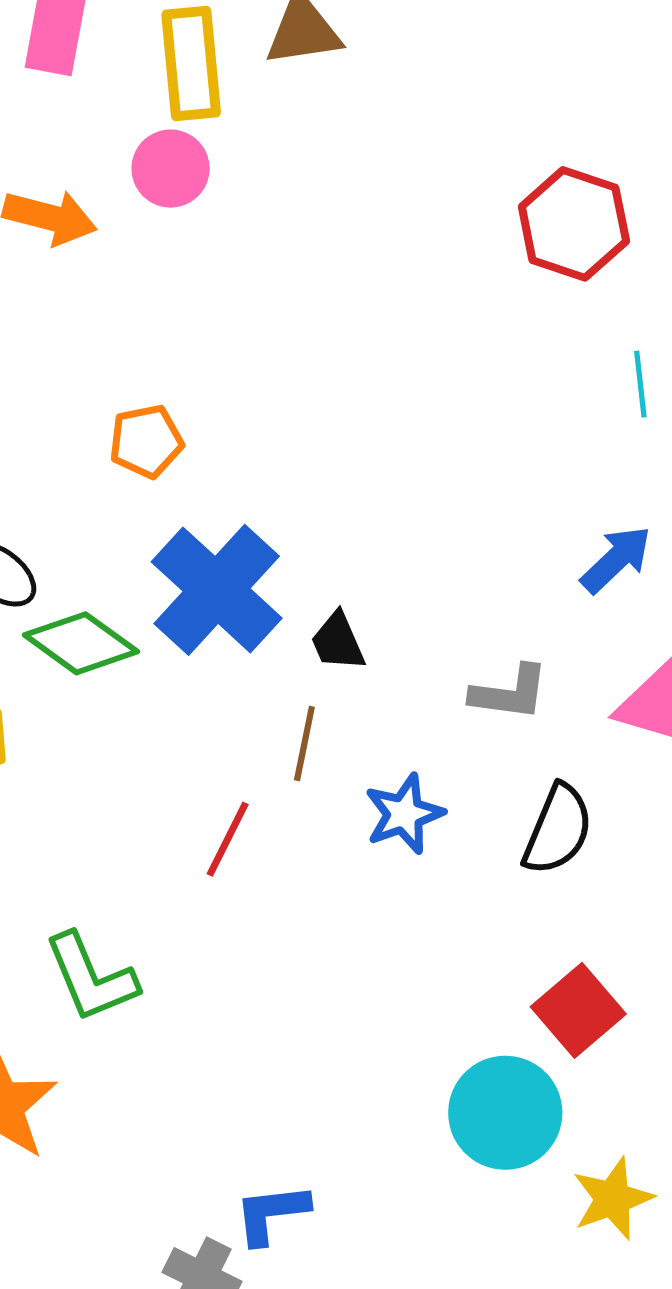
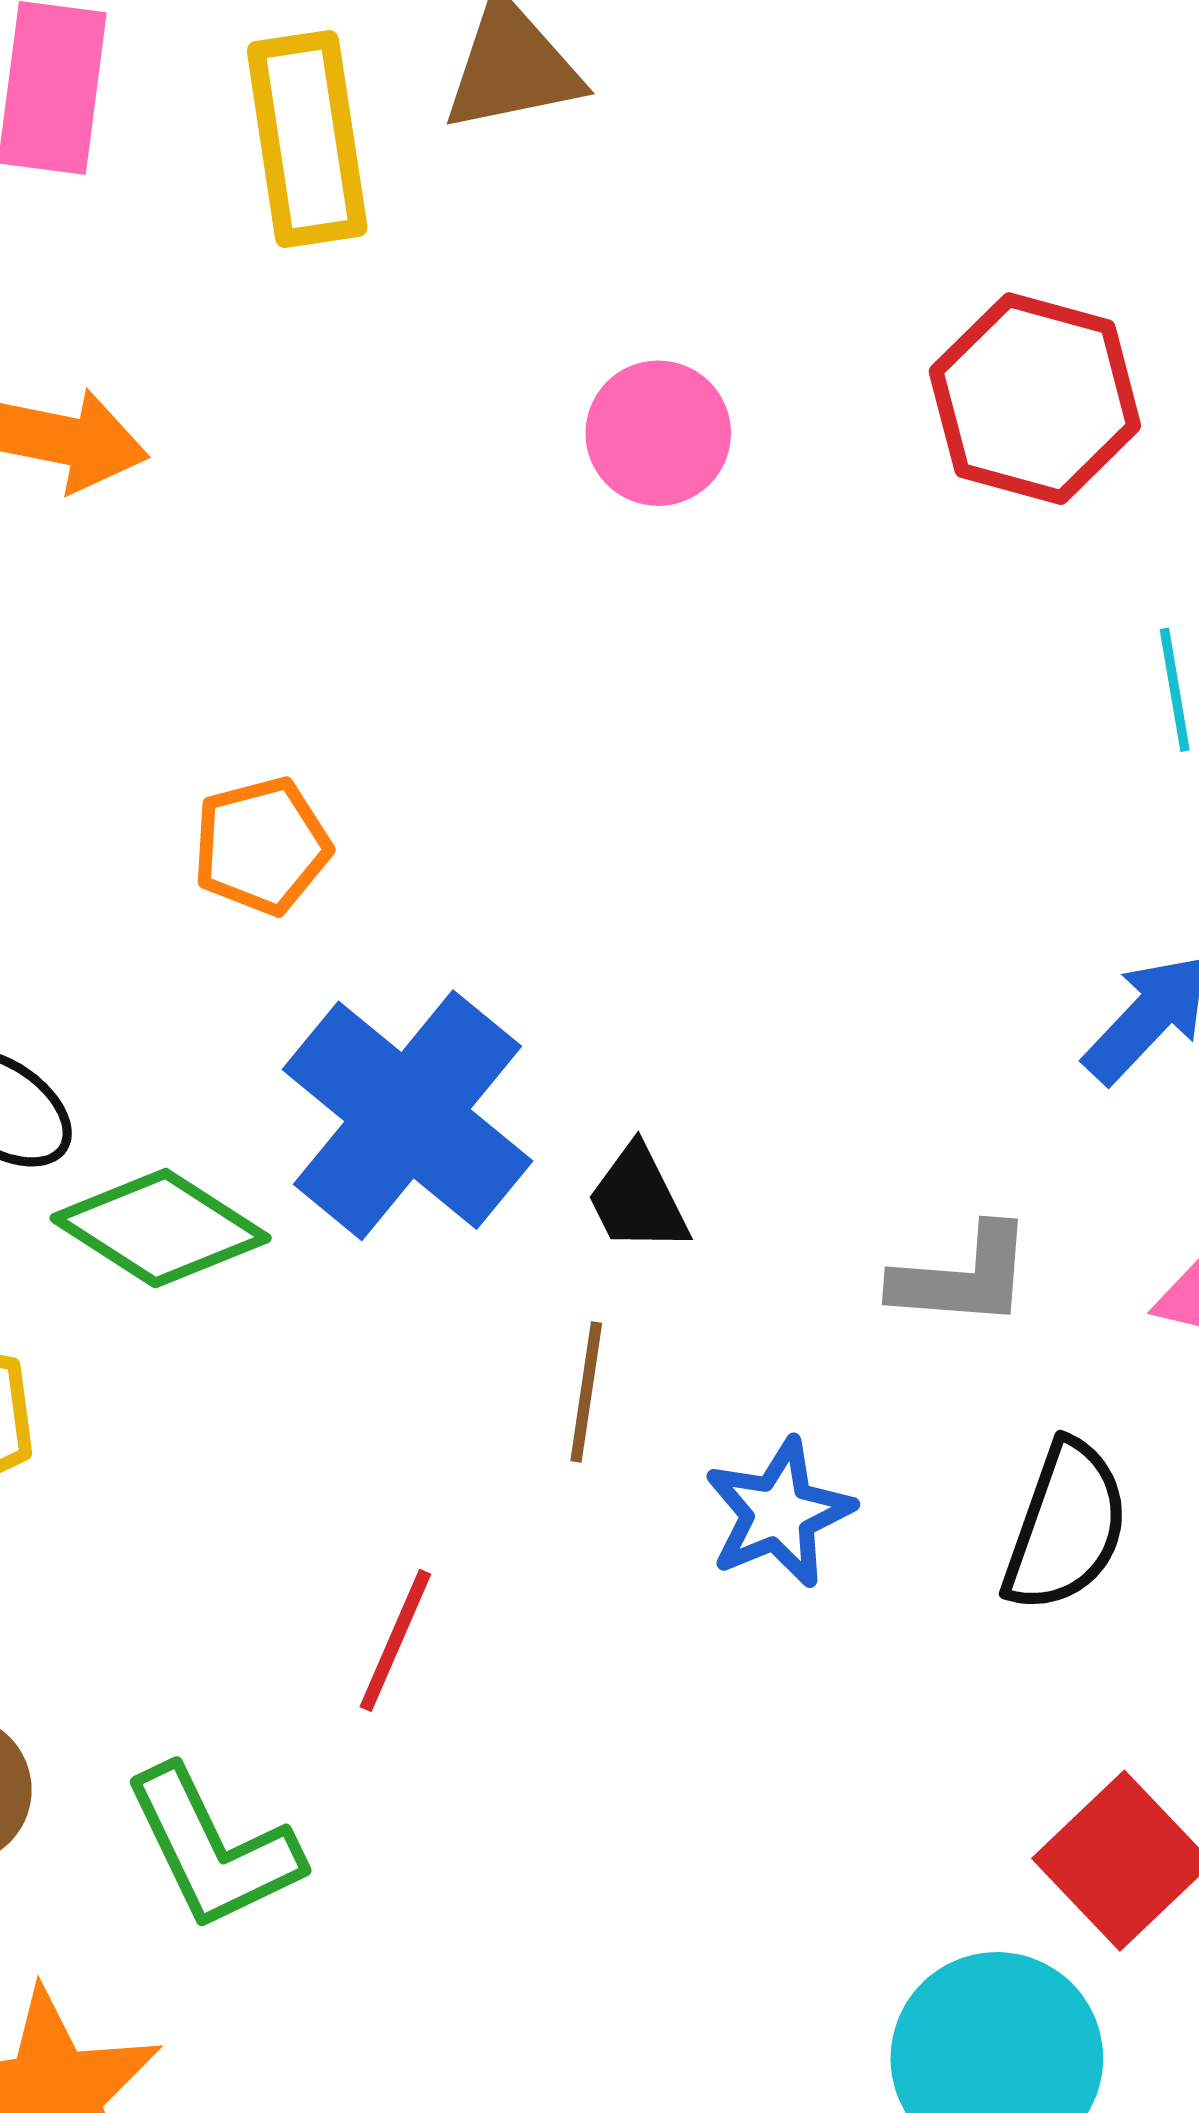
pink circle: (171, 169) -> (658, 433), moved
red line: (228, 839) -> (395, 1640), moved

